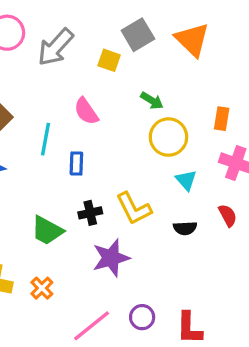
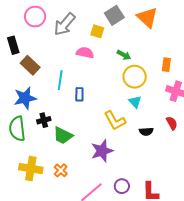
pink semicircle: (86, 111) -> (85, 53), moved, turned 138
cyan triangle: (186, 180) -> (135, 102), moved
black cross: (90, 213) -> (44, 120), moved

